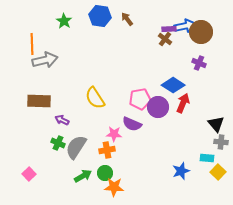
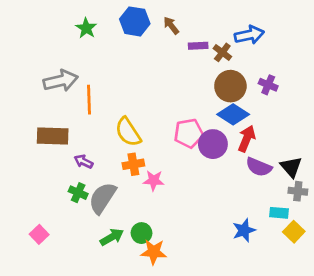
purple rectangle: (169, 29) -> (198, 46), moved
brown circle: (201, 32) -> (230, 86), moved
orange line: (32, 44) -> (89, 100), moved
purple semicircle: (132, 124) -> (259, 167), moved
orange cross: (107, 150) -> (133, 164), moved

